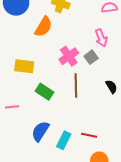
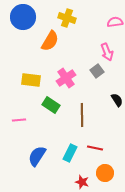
pink cross: (69, 56) -> (66, 78), moved
brown line: (76, 86) -> (82, 115), moved
blue semicircle: (40, 131) -> (37, 156), moved

